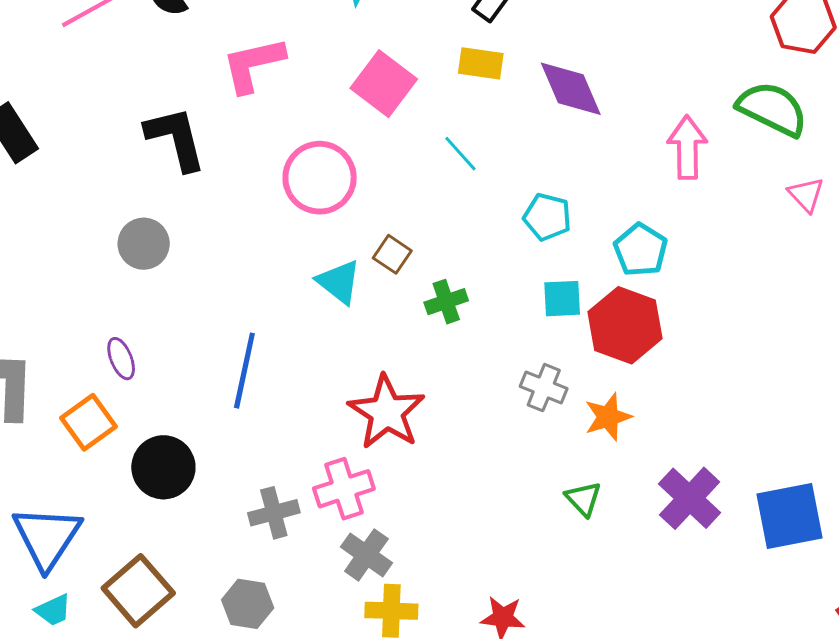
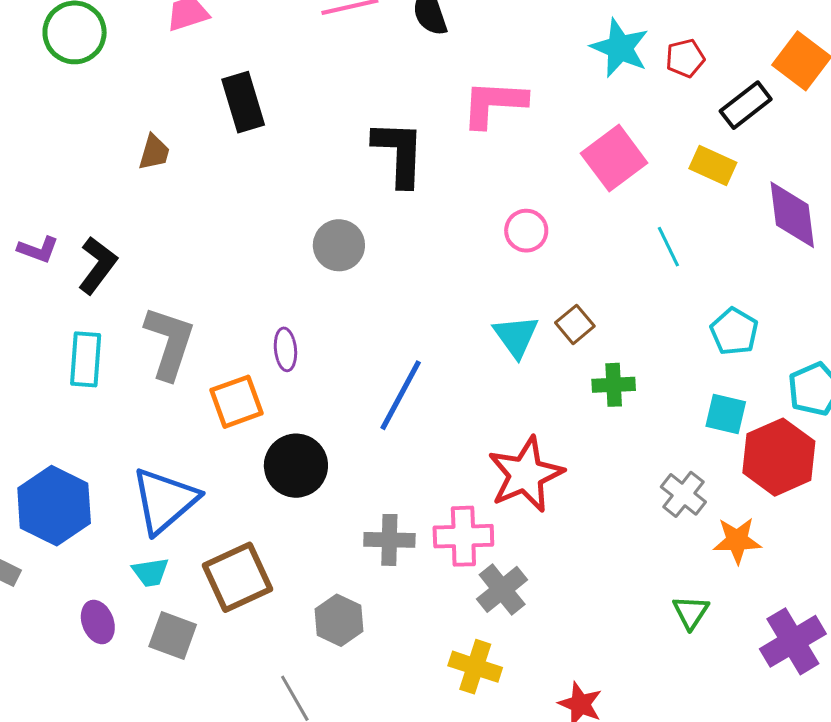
pink circle: (320, 178) -> (526, 231), size x0.6
gray cross: (366, 555) -> (502, 589), moved

